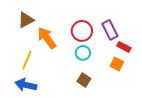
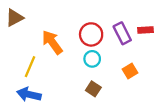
brown triangle: (26, 20) -> (14, 18), moved
red rectangle: (124, 47) -> (146, 30), moved, turned -32
orange square: (117, 64) -> (130, 71), turned 32

